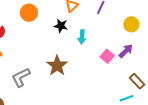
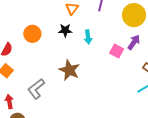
orange circle: (29, 13) -> (32, 34), moved
yellow circle: (131, 24) -> (134, 15), size x1.5

